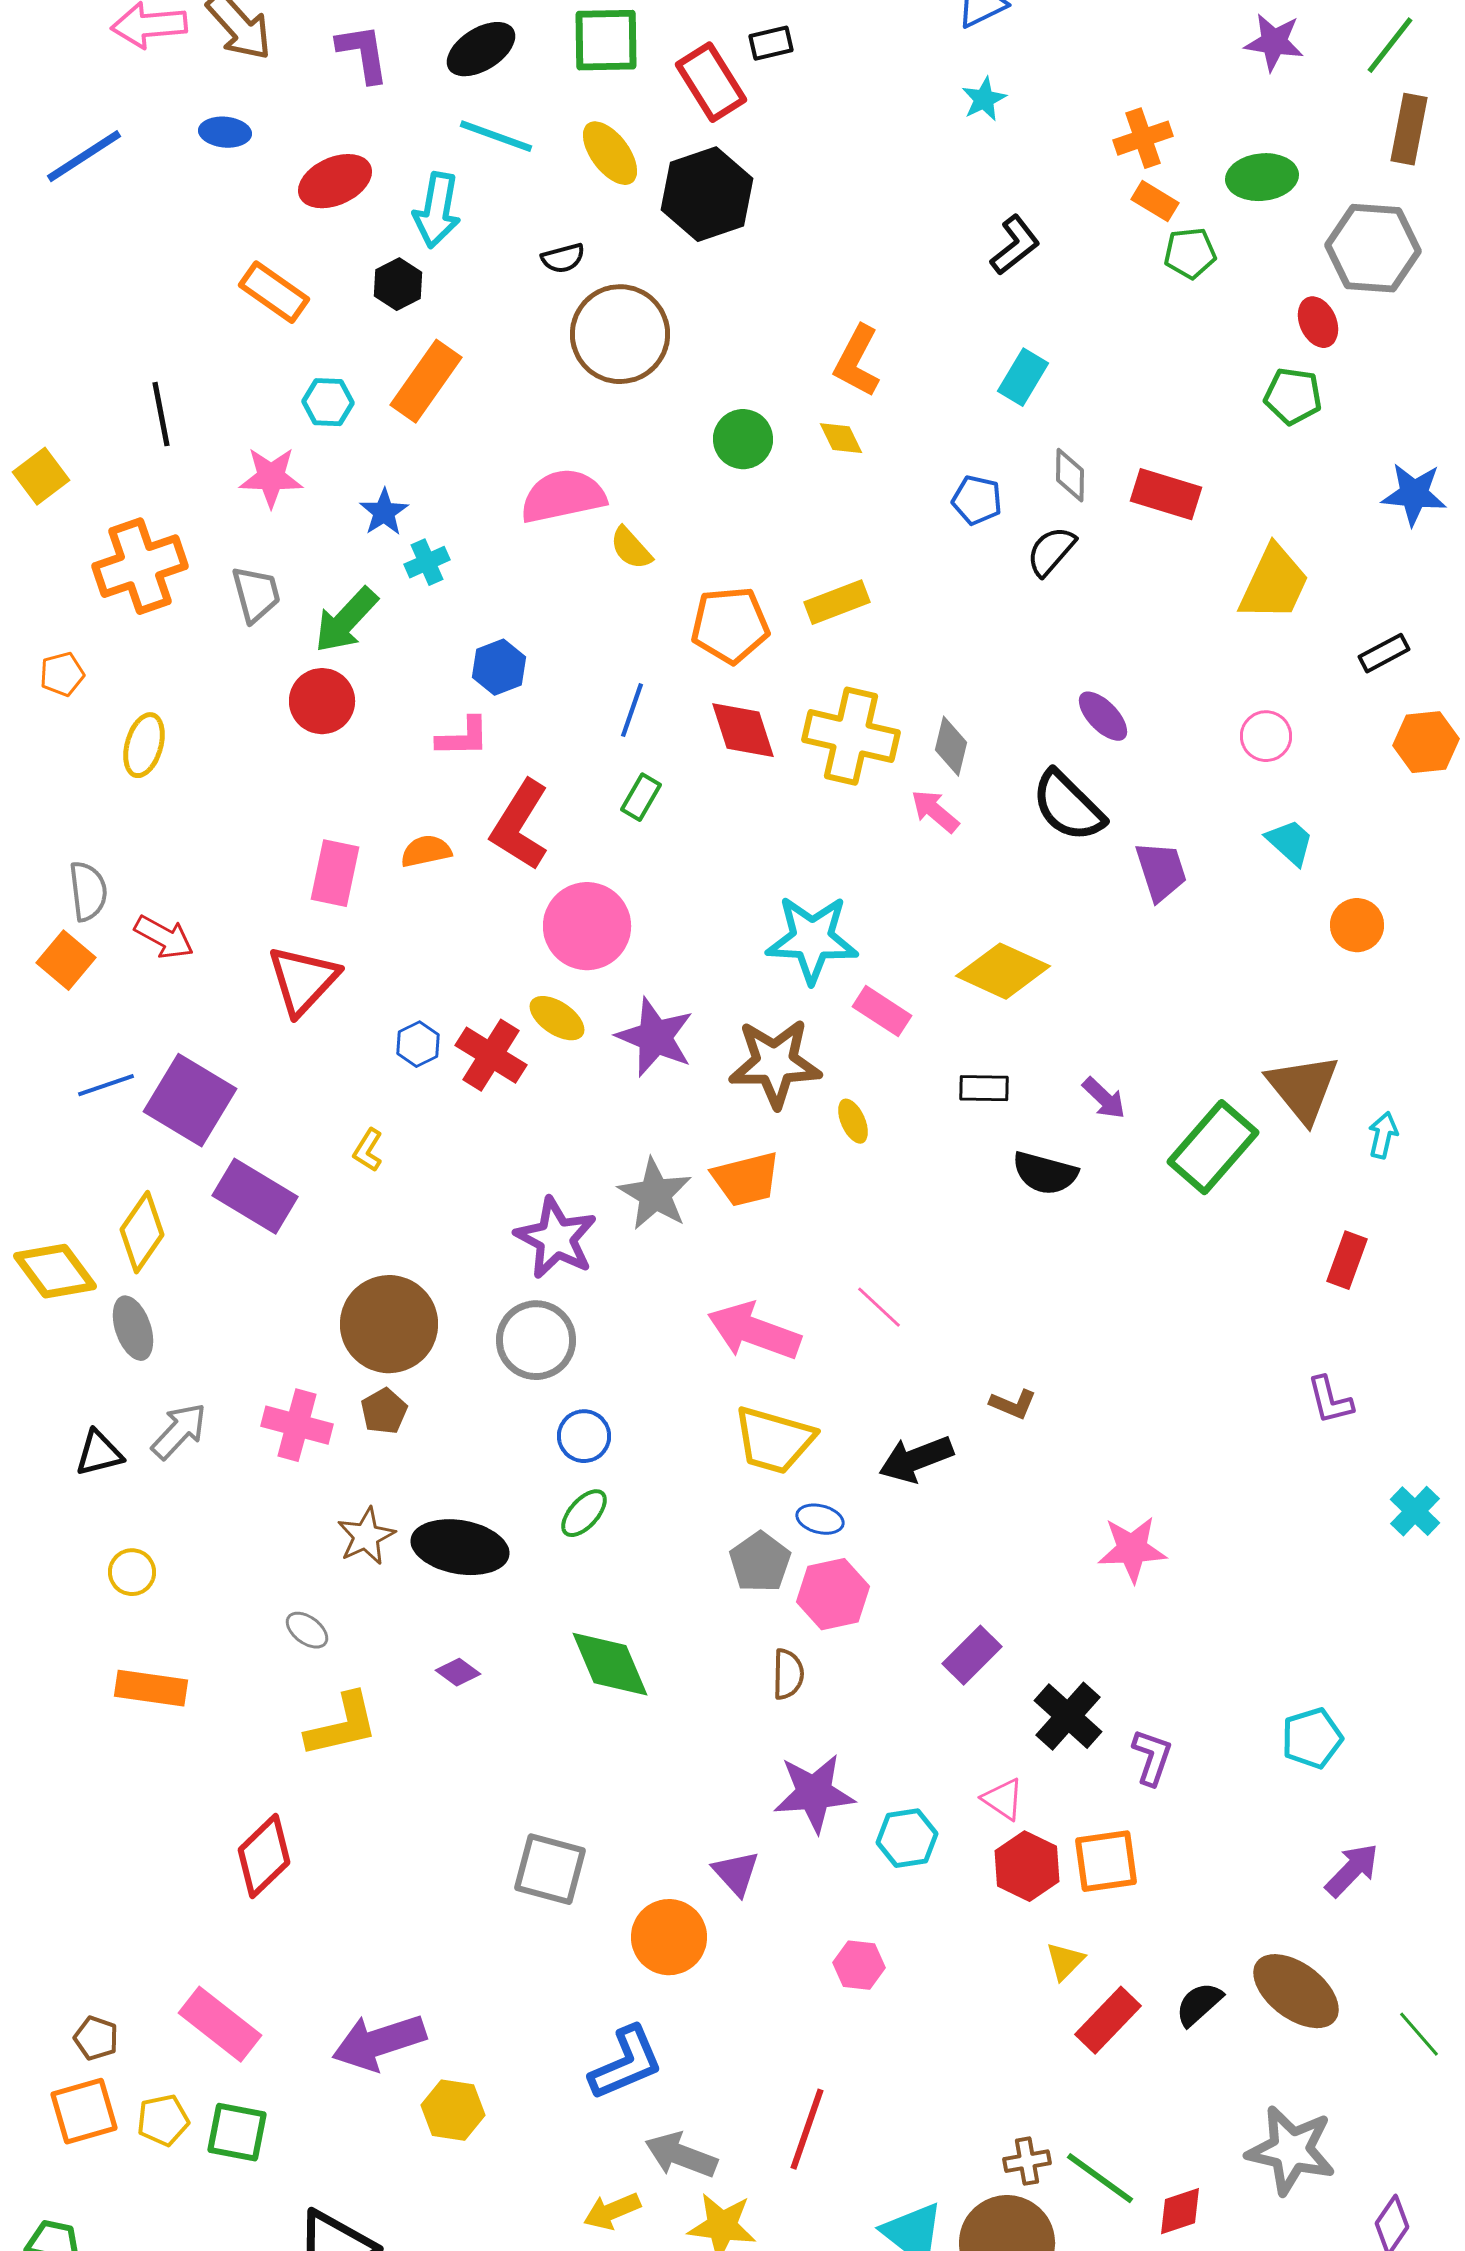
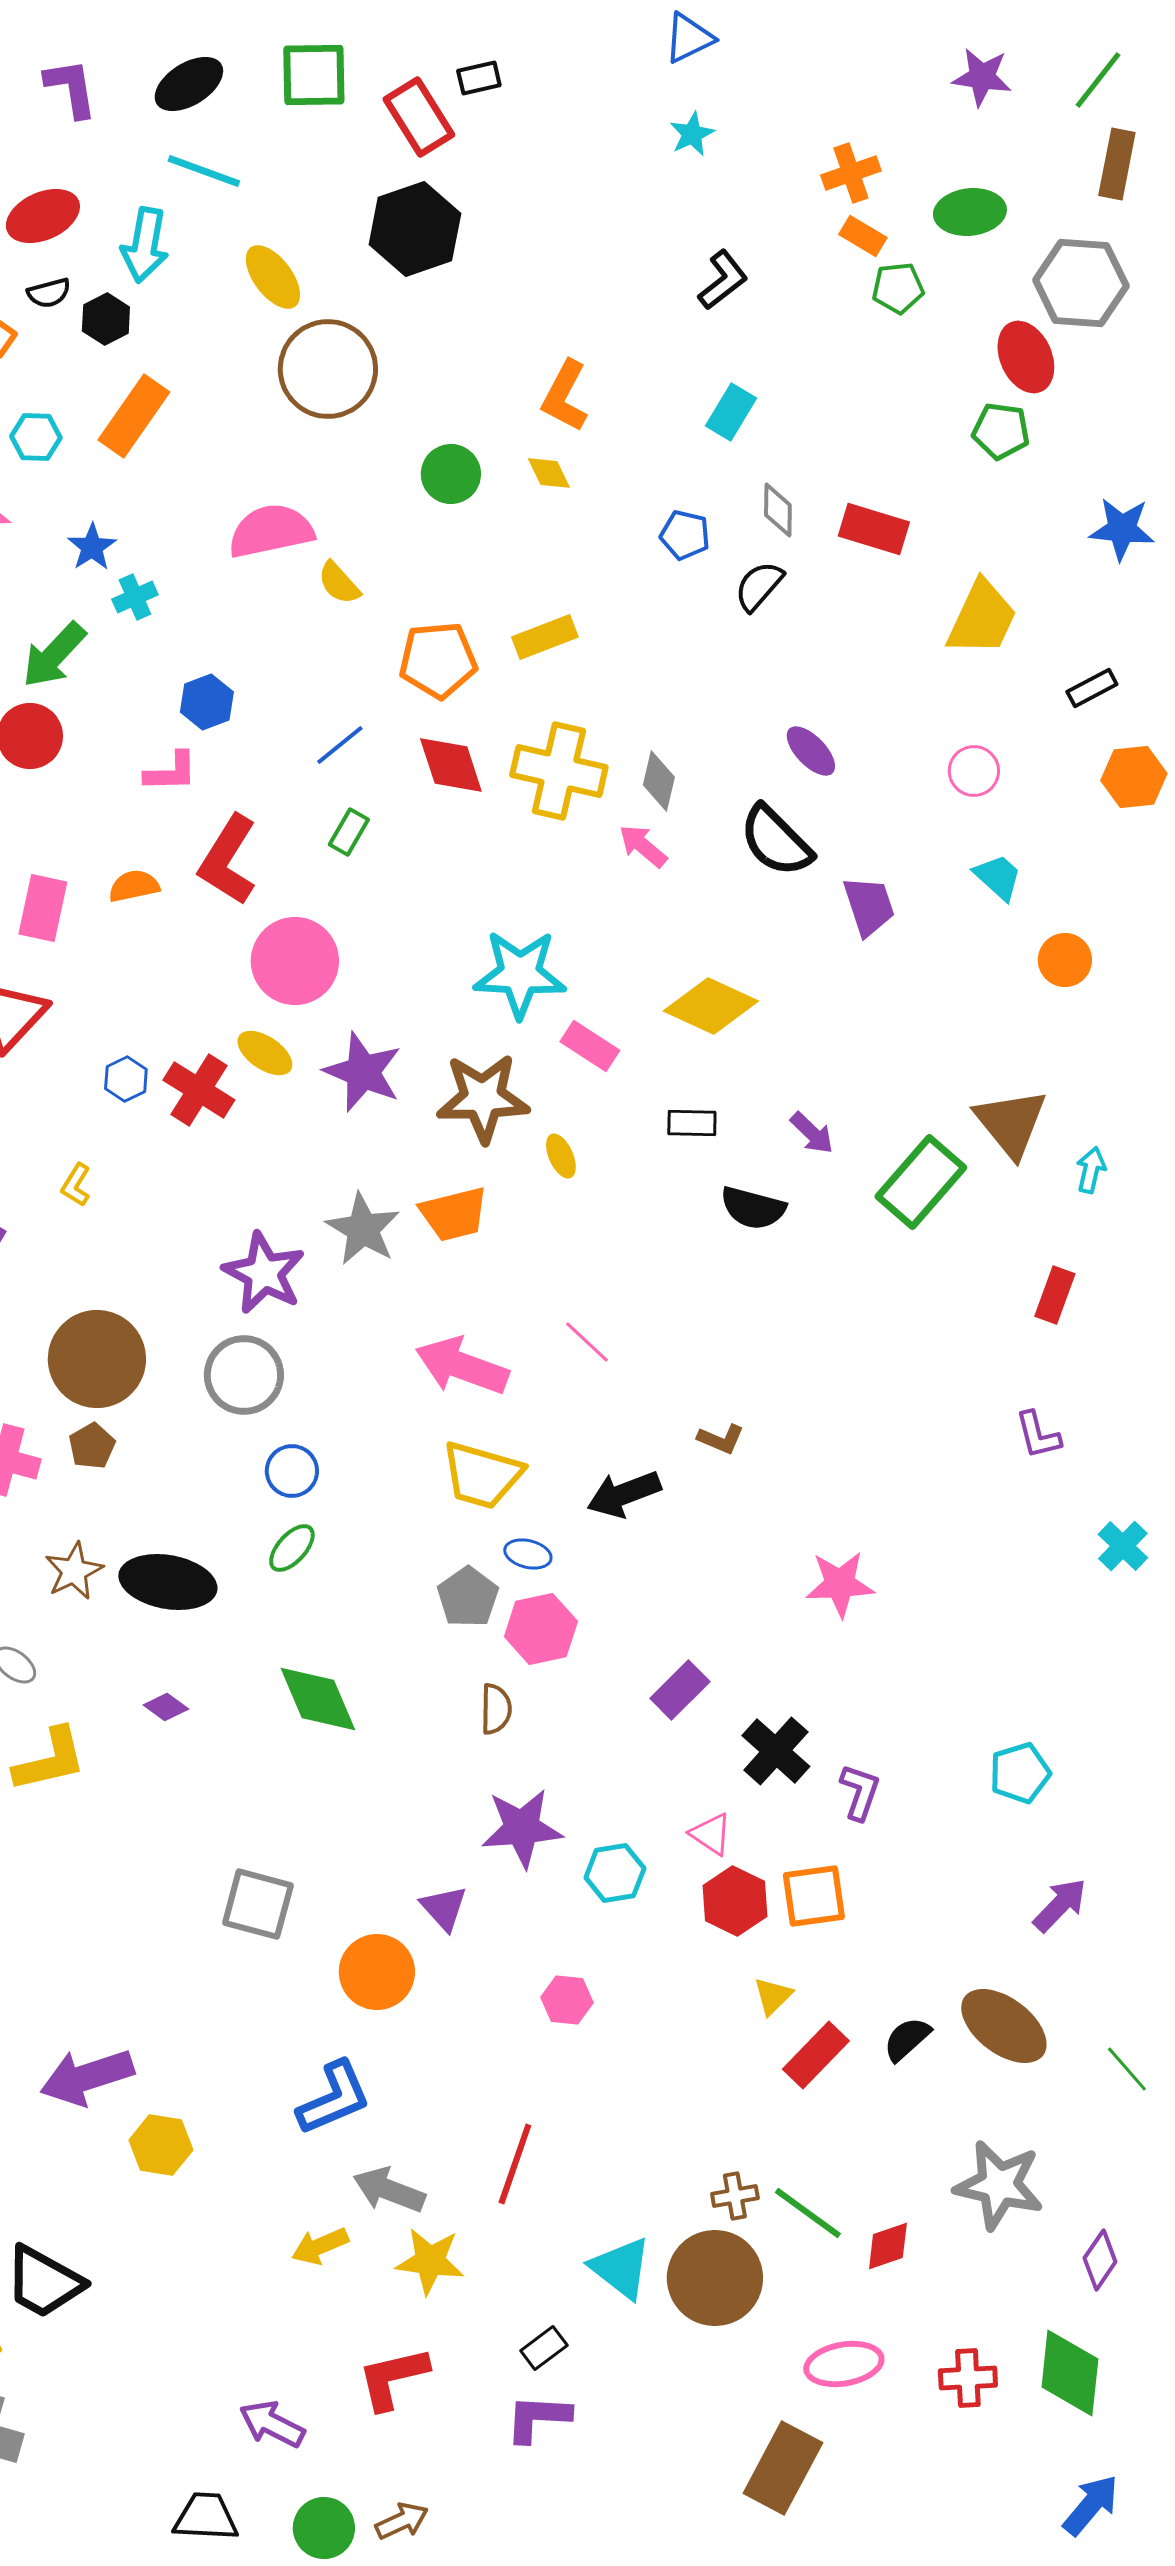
yellow ellipse: (610, 153) -> (273, 277), moved
black semicircle: (563, 258) -> (49, 293), moved
red ellipse: (1318, 322) -> (1026, 357), size x1.4
blue line: (632, 710) -> (340, 745), turned 32

